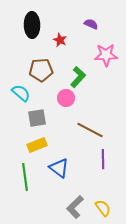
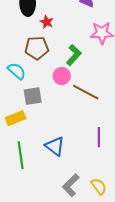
red star: (60, 40) -> (47, 22), moved
brown line: (90, 130) -> (86, 92), moved
yellow rectangle: (37, 145) -> (16, 118), moved

